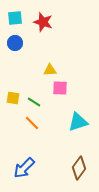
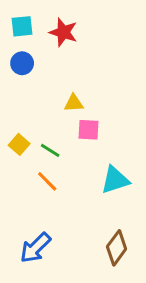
yellow square: (13, 98) -> (19, 144), turned 32

